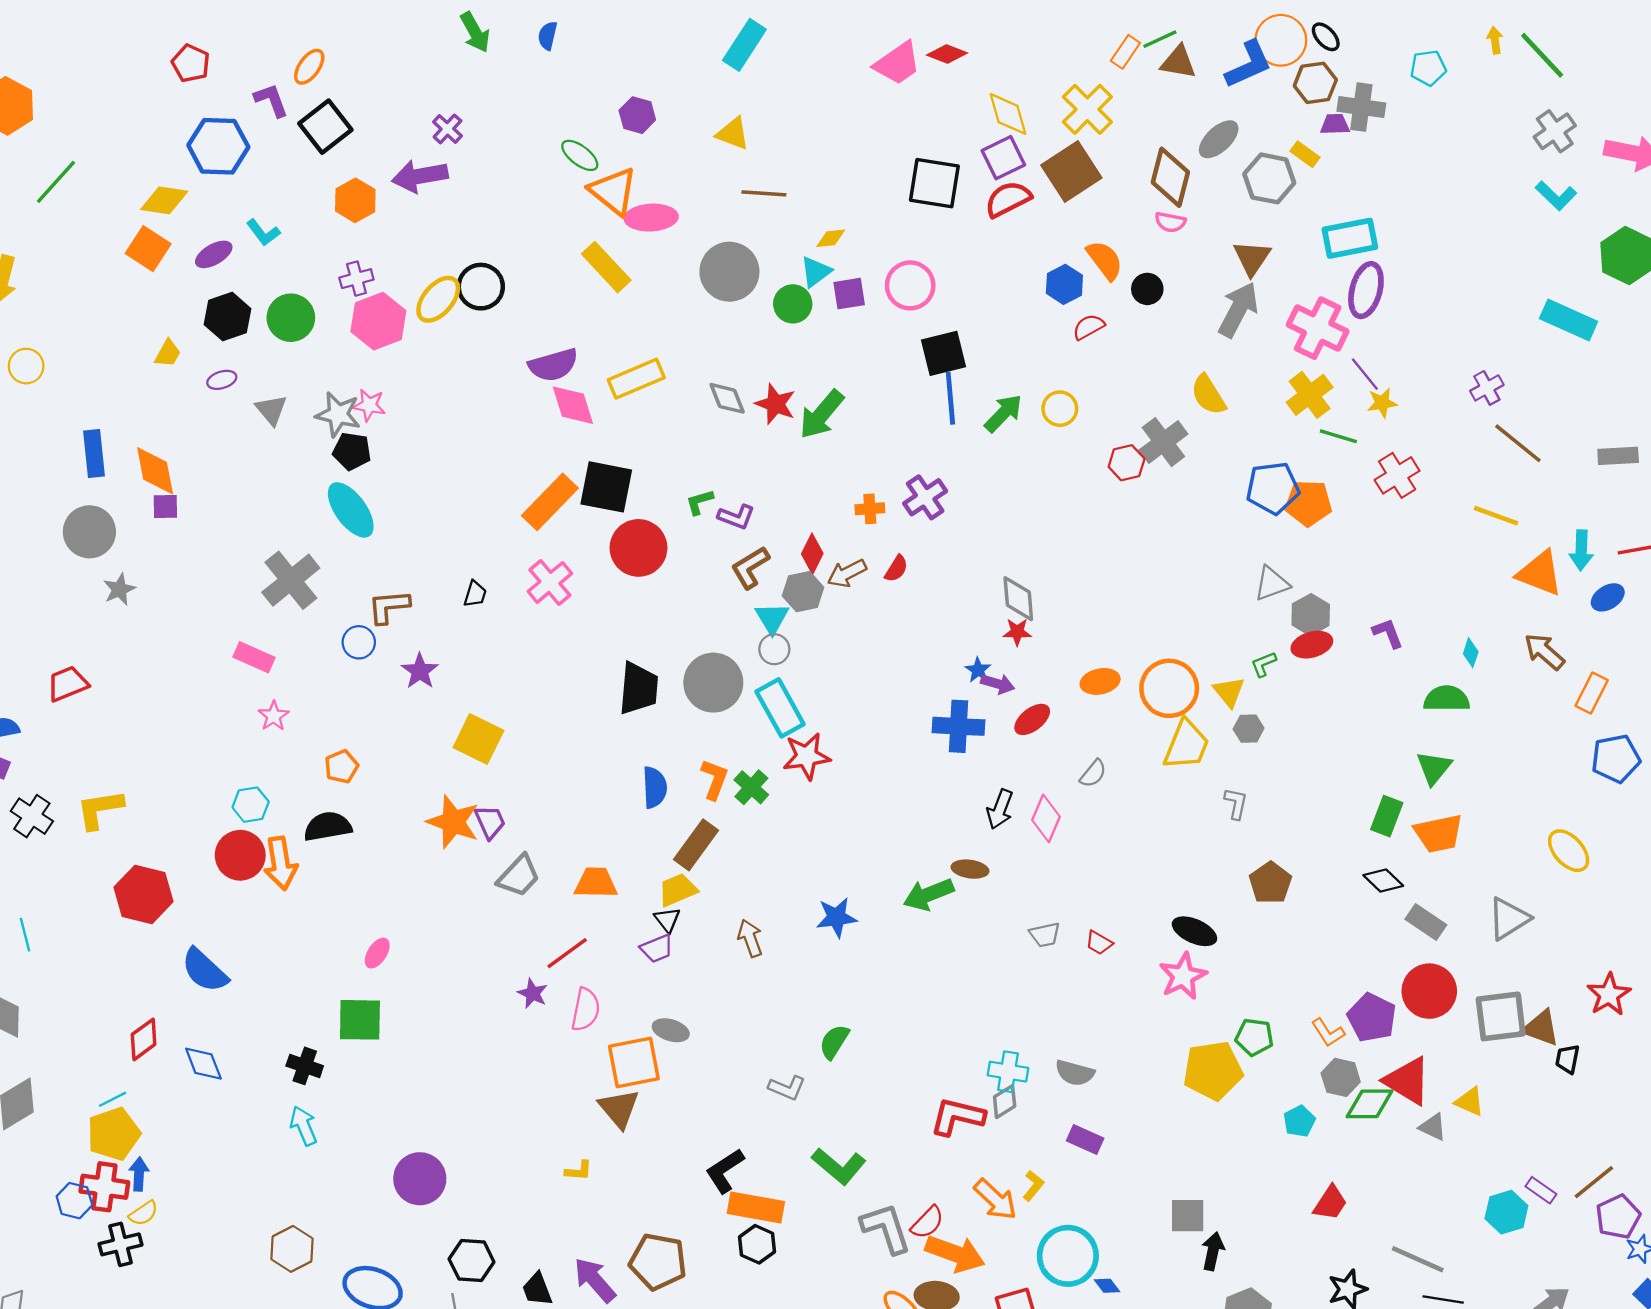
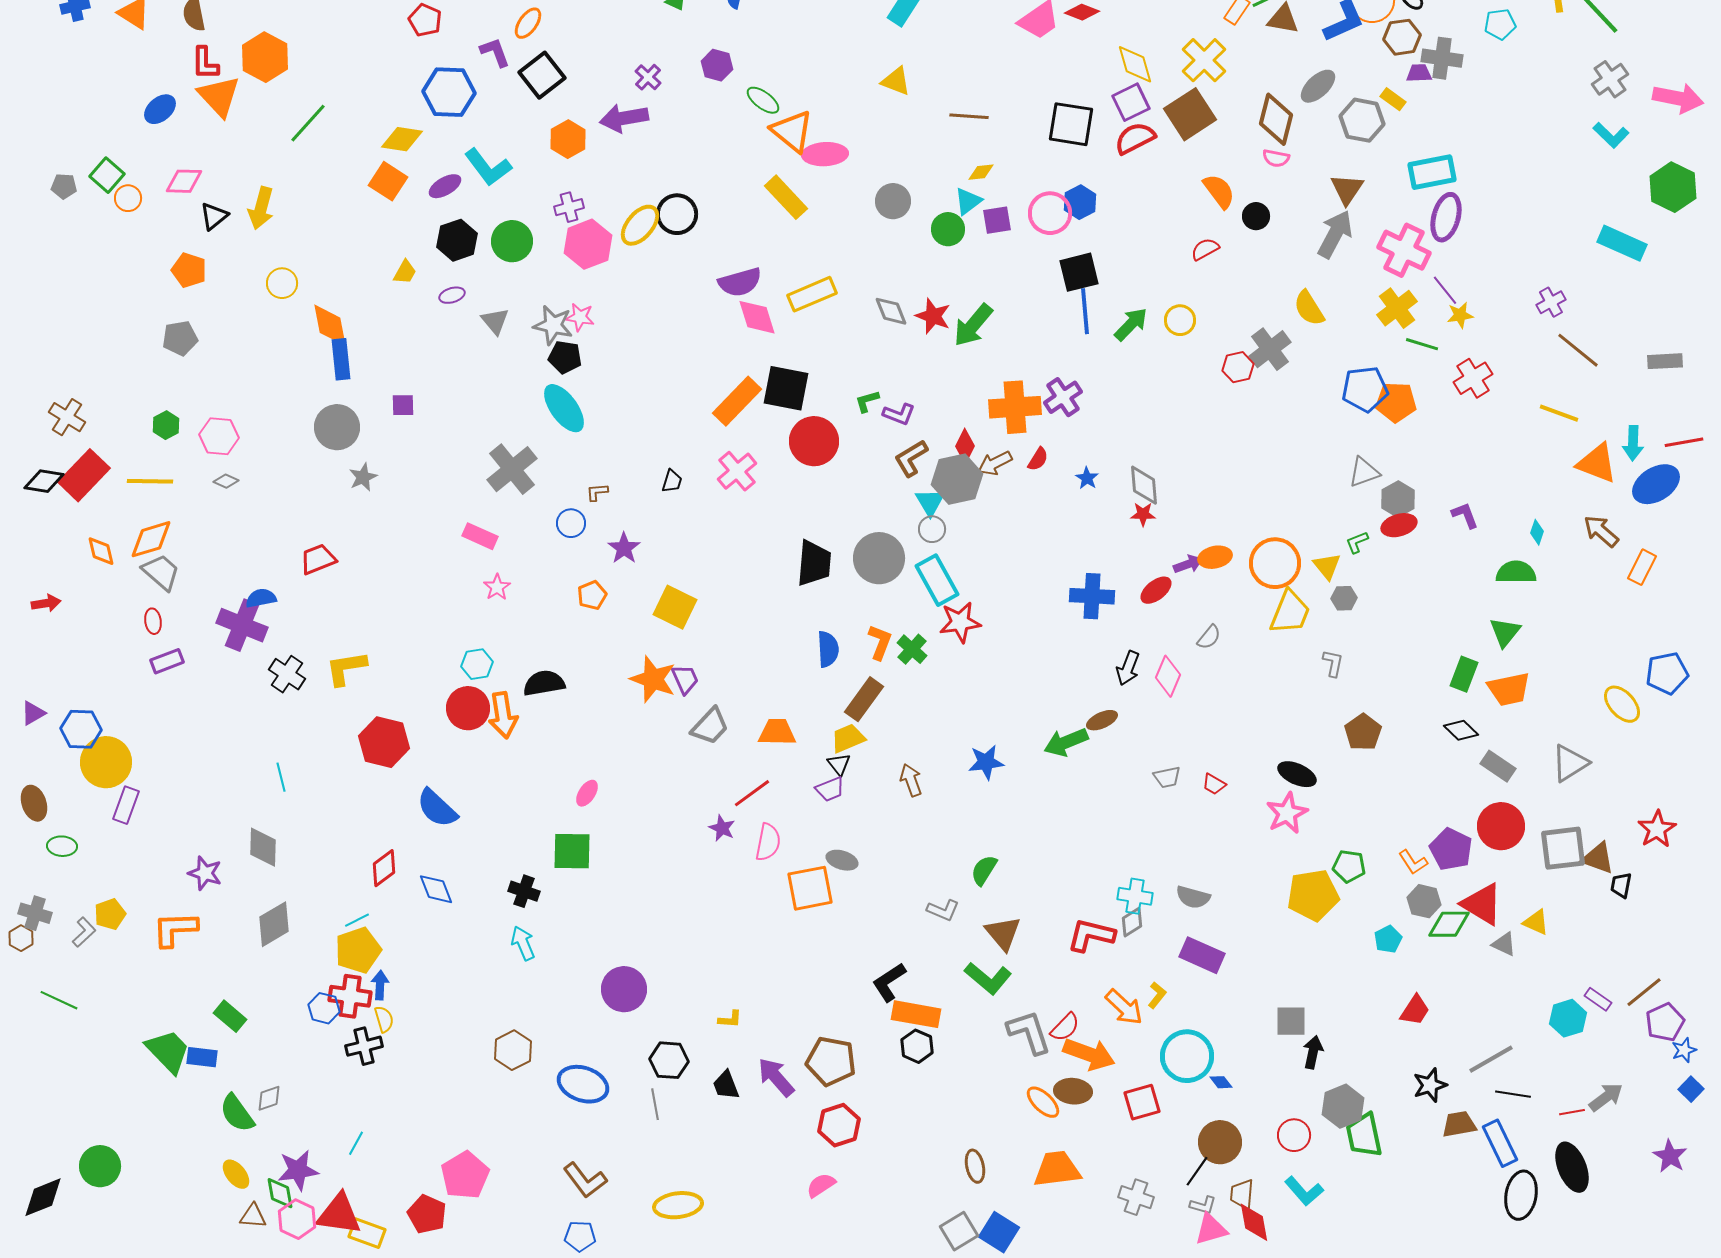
purple hexagon: (637, 115) -> (717, 65), moved
brown line: (764, 193) -> (969, 116), moved
cyan L-shape: (263, 233) -> (488, 167), size x1.6
gray circle: (729, 272) -> (893, 201), size x0.7
blue hexagon: (1064, 284) -> (1080, 202), moved
orange diamond: (155, 471) -> (330, 325), moved
orange cross: (870, 509) -> (1015, 407), size x2.0
gray hexagon: (803, 592) -> (957, 479), size x1.4
blue ellipse: (1608, 597) -> (1656, 484), size x1.6
brown L-shape: (389, 607) -> (597, 492), size x0.6
blue star: (978, 670) -> (1087, 478), moved
purple arrow: (998, 684) -> (1188, 564), moved, turned -36
blue pentagon: (1616, 759) -> (1667, 673), moved
orange pentagon: (342, 767) -> (592, 595), moved
brown ellipse: (970, 869) -> (1102, 720), turned -32
brown triangle: (619, 1109) -> (1003, 933), moved
purple rectangle: (1085, 1140) -> (1202, 955), size x1.4
yellow L-shape: (579, 1171) -> (730, 1019), moved
yellow semicircle: (144, 1213) -> (384, 1019), turned -72
gray line: (1418, 1259) -> (1491, 1059), turned -54

